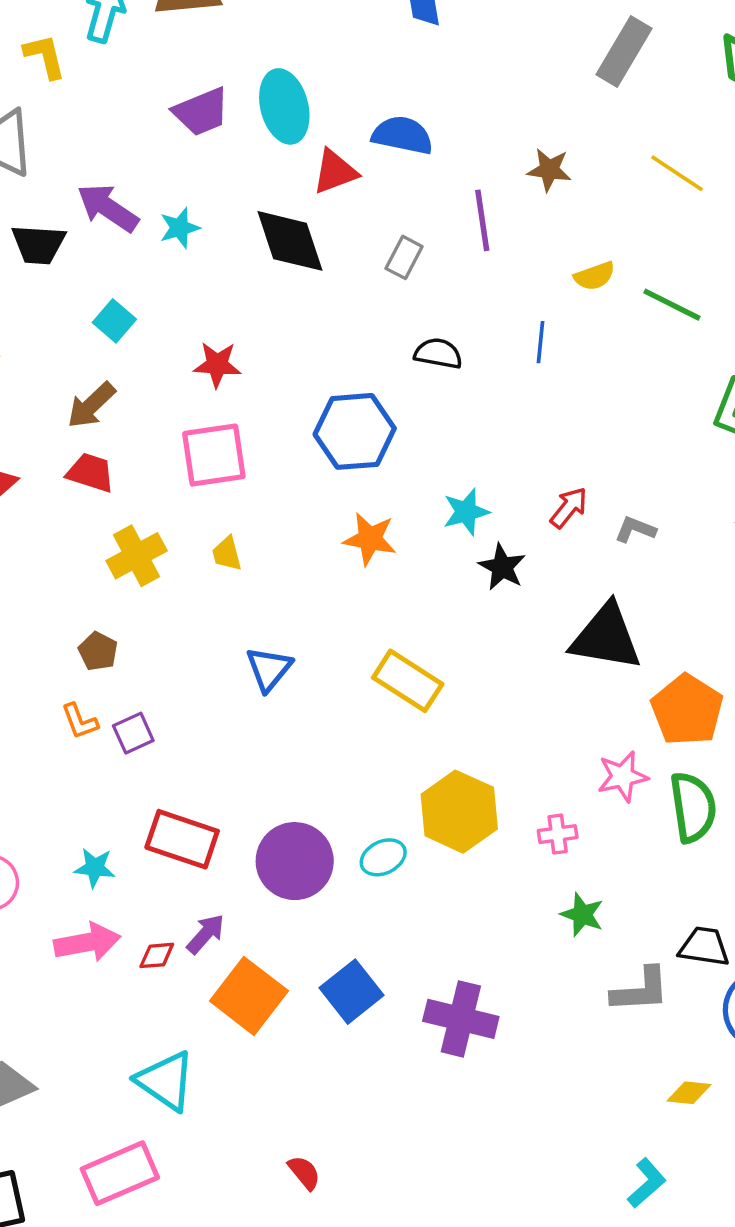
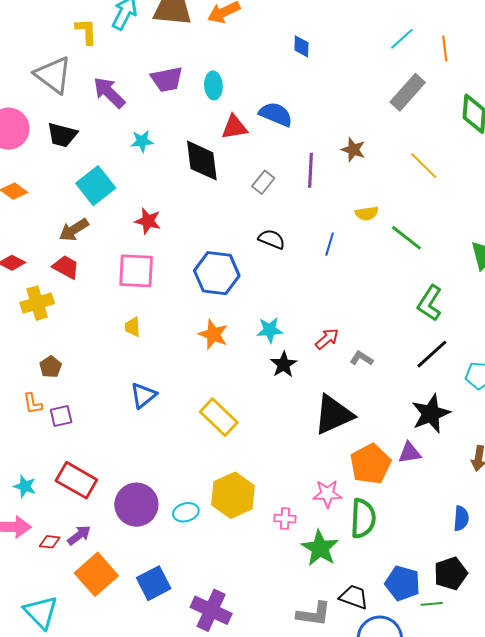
cyan ellipse: (284, 106) -> (213, 85), size x0.7
purple arrow: (108, 208) -> (109, 93), moved
cyan square: (114, 321) -> (96, 186), size x1.6
yellow cross: (137, 556) -> (37, 303), moved
black triangle: (606, 637) -> (333, 415), turned -45
green star: (582, 915) -> (320, 548), moved, size x1.5

